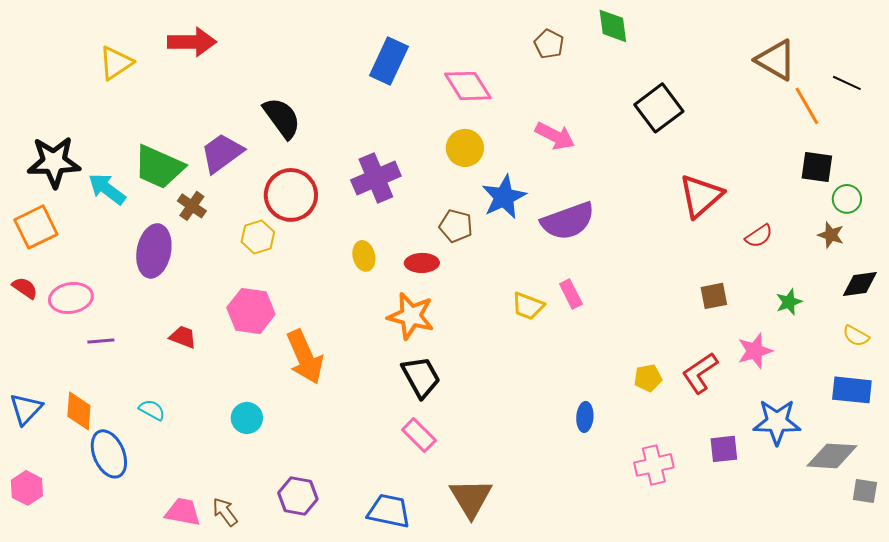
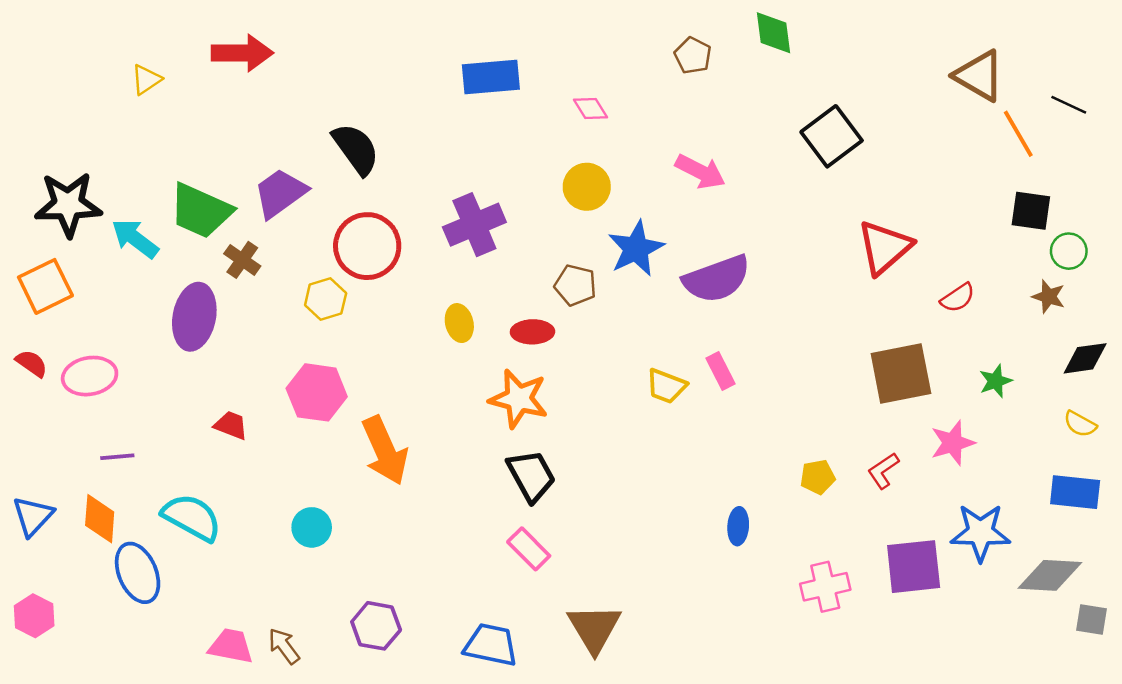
blue rectangle: (389, 61) -> (491, 77), turned 60
yellow triangle: (116, 63) -> (146, 79), size x0.7
pink diamond: (468, 86) -> (591, 109), size x0.6
brown square: (714, 296) -> (901, 373), size x1.8
purple line: (101, 341) -> (117, 457), moved
red L-shape: (700, 373) -> (883, 471), size x0.7
cyan semicircle: (152, 410) -> (192, 517), size x1.8
purple square: (724, 449) -> (914, 567), size x1.6

